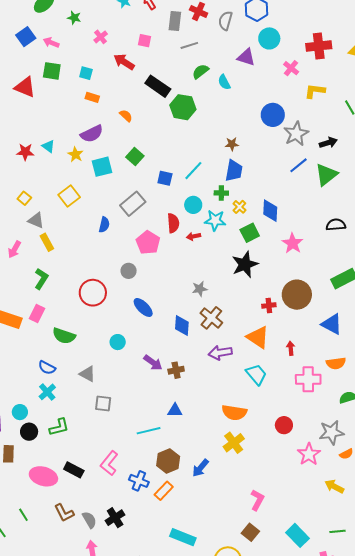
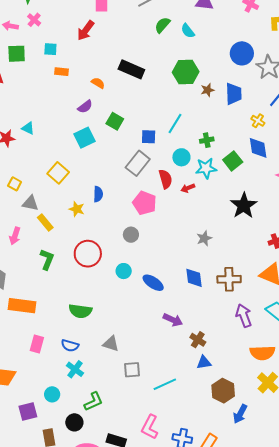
pink cross: (101, 37) -> (34, 20), moved
red arrow: (124, 62) -> (86, 30), turned -75
black rectangle: (158, 86) -> (131, 69), moved
green hexagon: (183, 107) -> (186, 72), moved
purple semicircle: (92, 134) -> (85, 107), moved, size x0.7
yellow star: (75, 154) -> (77, 209), moved
blue trapezoid: (234, 171) -> (234, 94), moved
gray rectangle: (133, 204) -> (138, 163), moved
yellow cross: (239, 207) -> (258, 121), moved
green square: (250, 233) -> (233, 161), moved
red circle: (93, 293) -> (88, 254), moved
blue ellipse: (143, 307) -> (153, 283), moved
pink rectangle: (37, 314) -> (37, 344), moved
brown cross: (211, 318) -> (229, 279), moved, turned -30
cyan circle: (118, 342) -> (124, 271), moved
purple arrow: (220, 353) -> (244, 316), moved, turned 90
brown cross: (176, 370) -> (198, 340), moved, turned -35
cyan line: (149, 431) -> (165, 384), moved
black circle: (29, 432) -> (74, 422), moved
brown hexagon: (168, 461) -> (223, 391), moved

